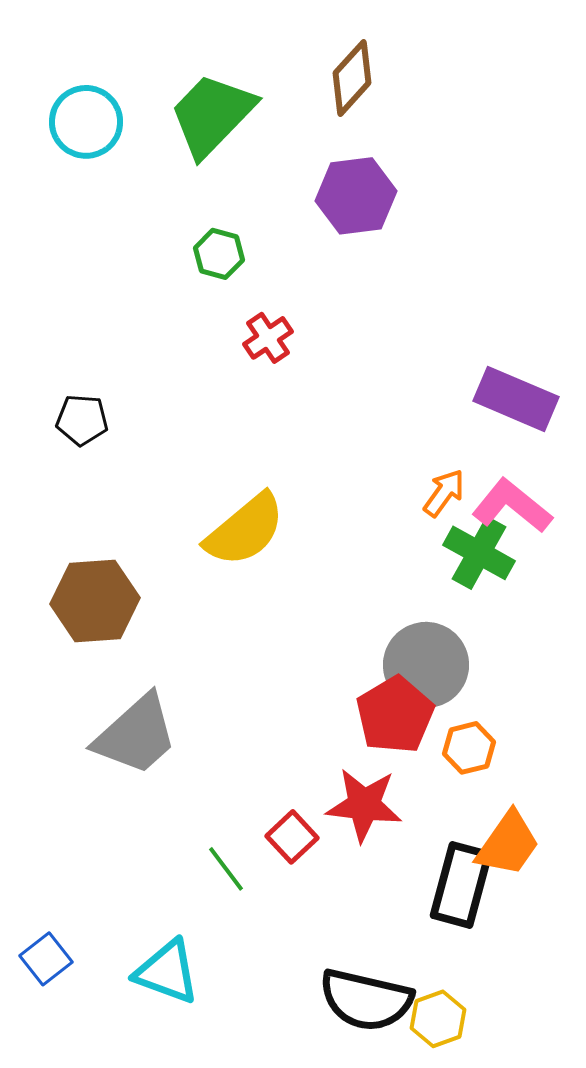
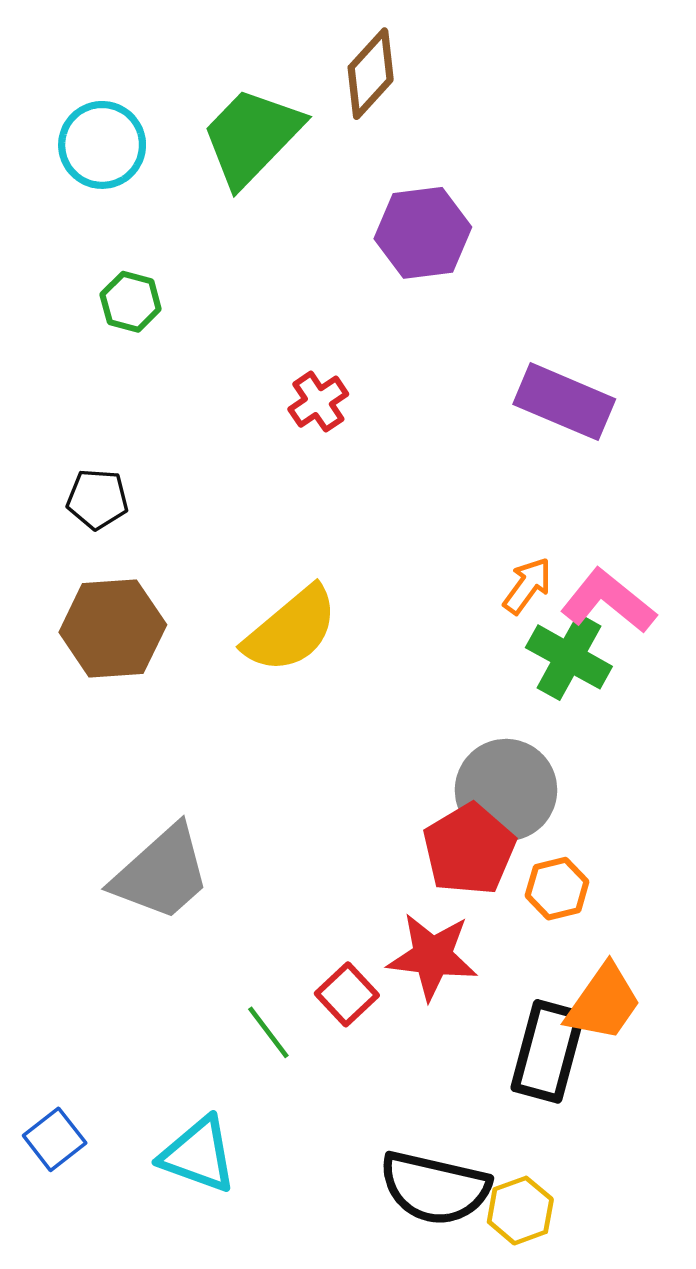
brown diamond: (352, 78) -> (371, 74), moved
green hexagon: (219, 254) -> (131, 302), moved
purple rectangle: (516, 399) -> (564, 402), moved
brown hexagon: (95, 601) -> (113, 628), moved

